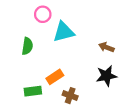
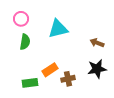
pink circle: (43, 14) -> (21, 19), moved
brown cross: (70, 96) -> (68, 79), moved, turned -32

